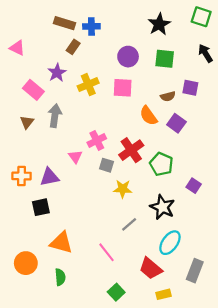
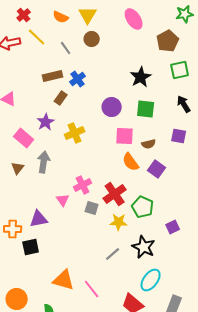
green square: (201, 17) -> (180, 70), turned -30
brown rectangle: (65, 23) -> (53, 76), turned -30
blue cross: (91, 26) -> (78, 79), turned -35
pink square: (123, 88) -> (125, 136), moved
purple square: (190, 88) -> (179, 136), moved
orange cross: (22, 176) -> (13, 229), moved
purple square: (194, 186) -> (173, 227), turned 32
yellow star: (123, 189) -> (119, 222), moved
gray line: (129, 224) -> (113, 254), moved
orange triangle: (61, 243) -> (64, 280), moved

